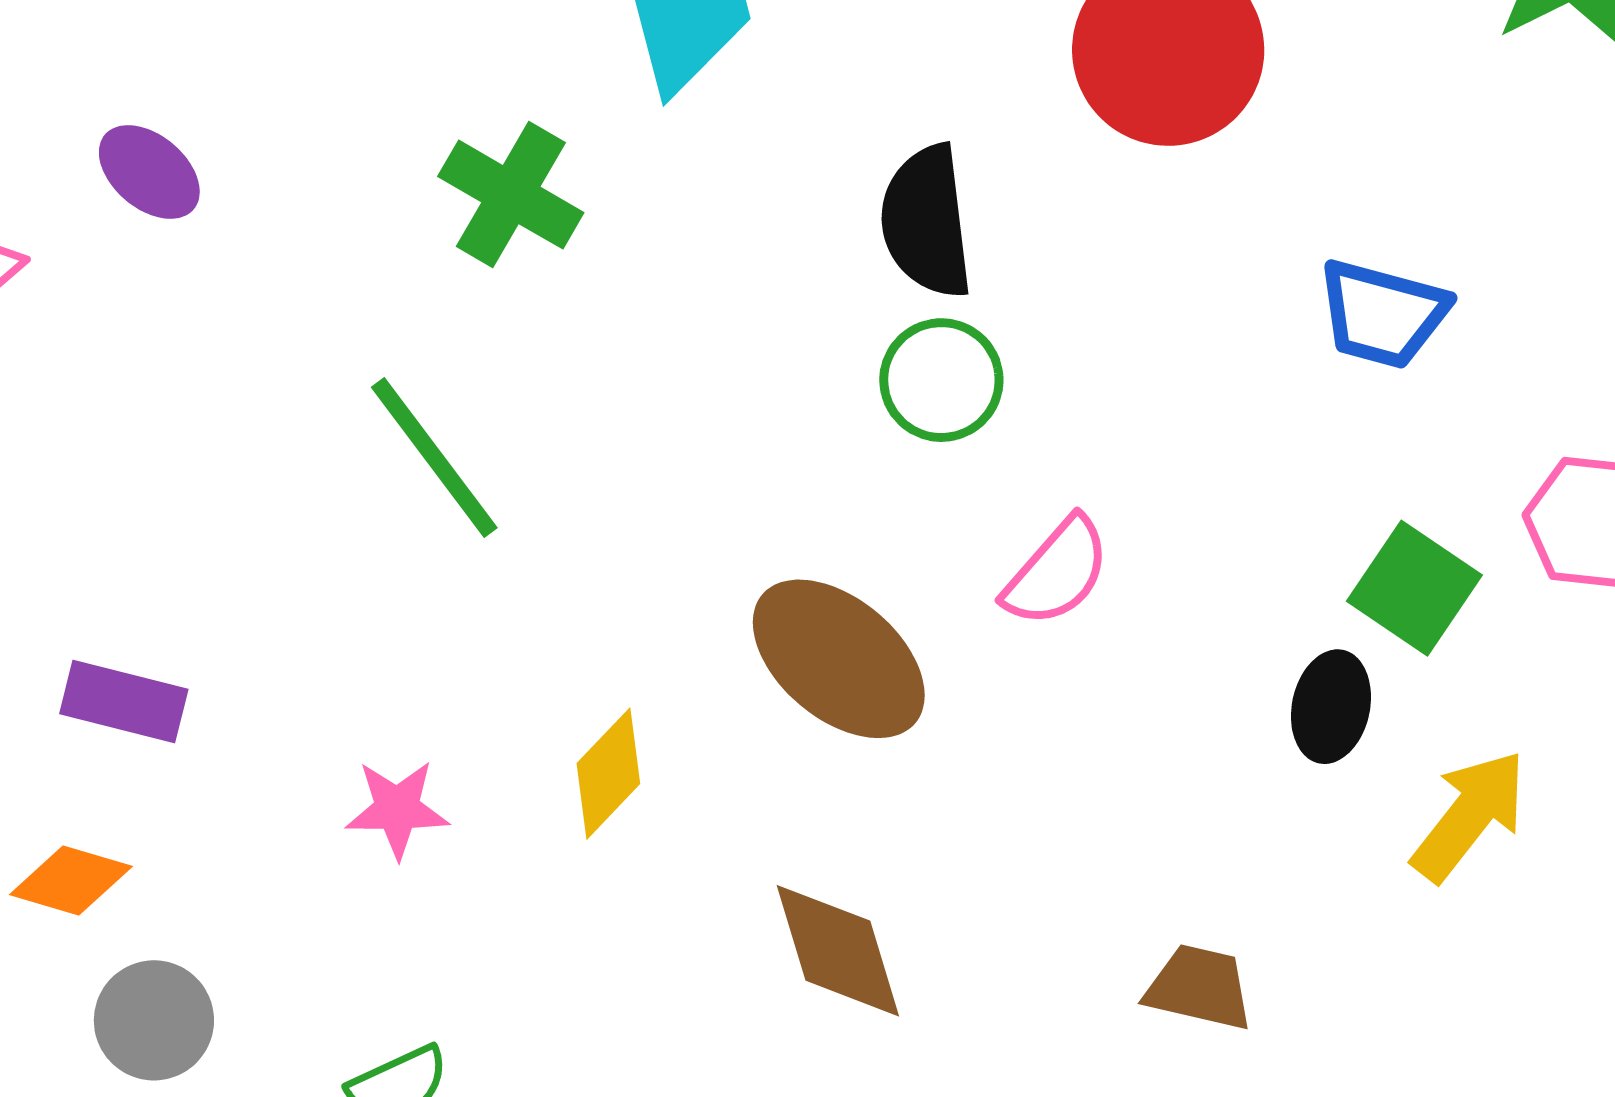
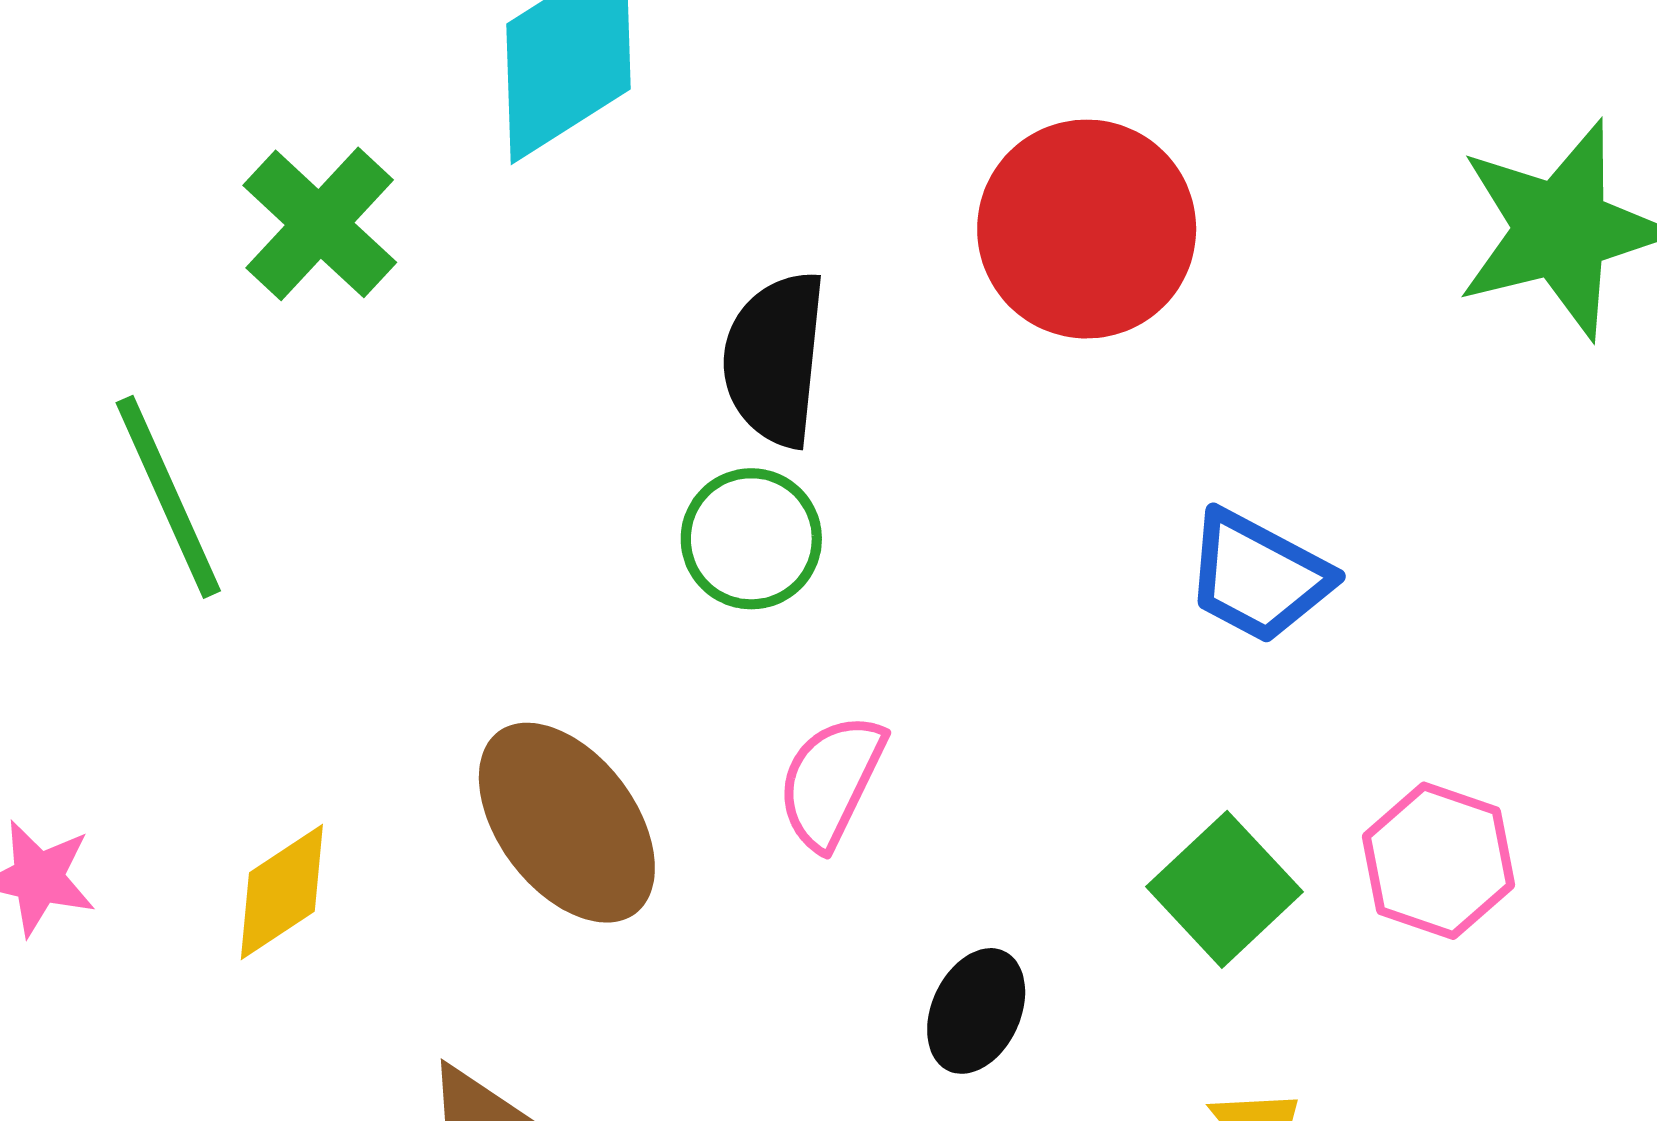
pink semicircle: (1057, 572) -> (831, 781), turned 152
black ellipse: (1331, 707) -> (976, 1011), moved

